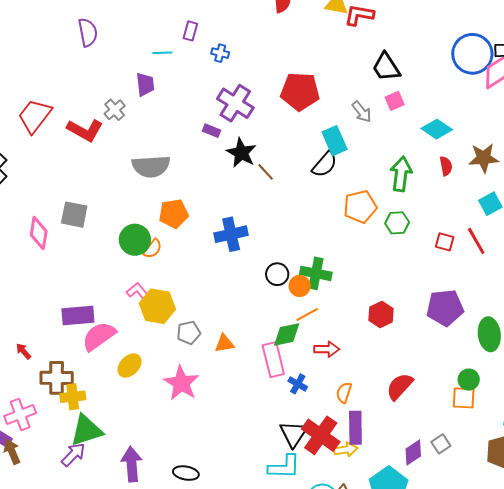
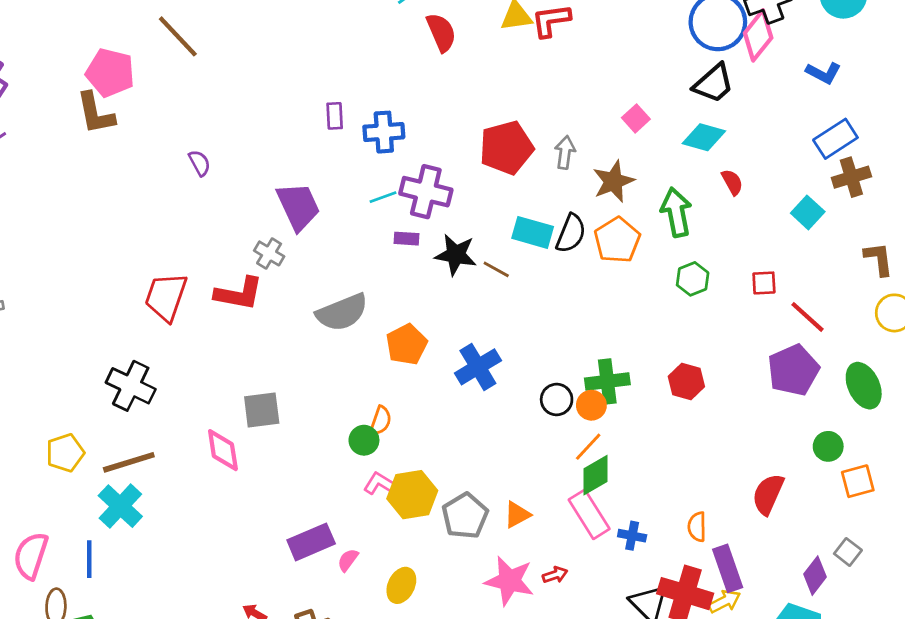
purple semicircle: (88, 32) -> (200, 163), size x0.7
cyan line: (162, 53) -> (383, 197), moved
blue cross: (220, 53) -> (384, 132), size x1.6
black trapezoid: (386, 67) -> (714, 83), moved, turned -80
purple trapezoid: (145, 84) -> (298, 206), size x1.5
gray arrow: (362, 112) -> (565, 152), moved, turned -115
cyan rectangle: (335, 141) -> (533, 232), moved, turned -32
brown star: (484, 158) -> (613, 181), moved
orange pentagon: (360, 207) -> (617, 240), moved
orange pentagon: (174, 214) -> (407, 344), moved
green circle: (135, 240) -> (364, 440), moved, size x0.7
red line: (476, 241) -> (807, 317), moved
red hexagon: (381, 314) -> (686, 382), moved
orange line: (307, 315) -> (588, 447), moved
gray pentagon: (189, 333) -> (465, 516), size x1.4
pink semicircle: (99, 336) -> (348, 560), size x0.5
red arrow: (327, 349) -> (555, 575), moved, size x0.7
green circle: (469, 380) -> (828, 446), moved
pink star: (181, 383) -> (509, 581), moved

